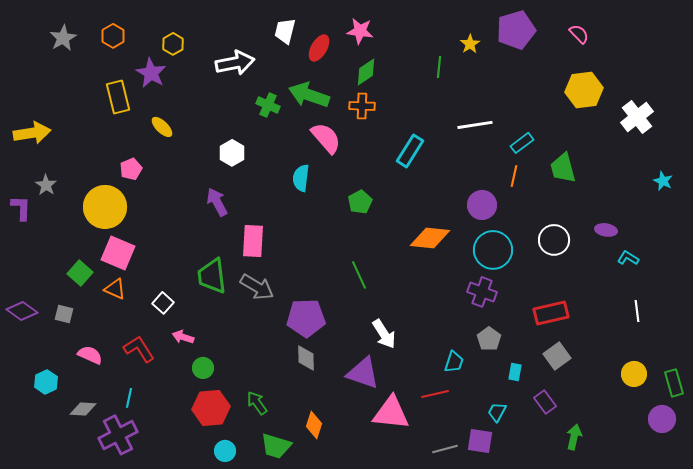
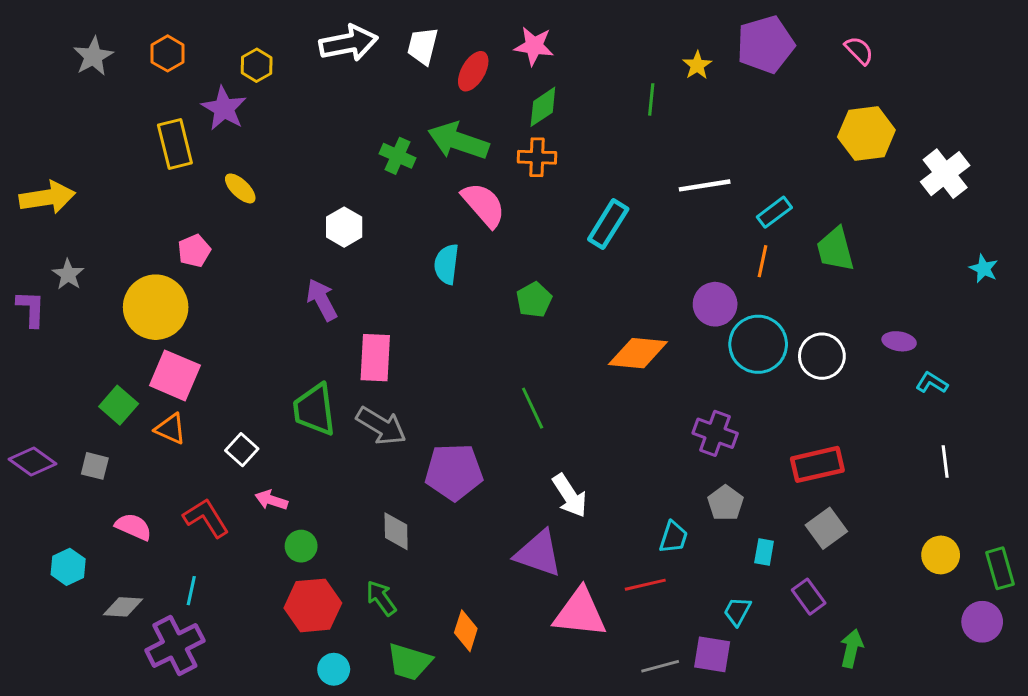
white arrow: (235, 63) -> (349, 43), moved
cyan circle: (493, 250) -> (758, 344), moved
gray diamond: (306, 358) -> (396, 531), moved

